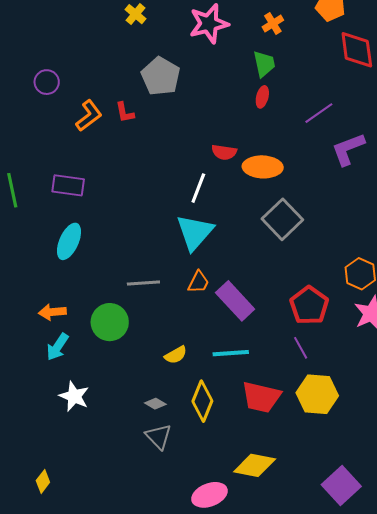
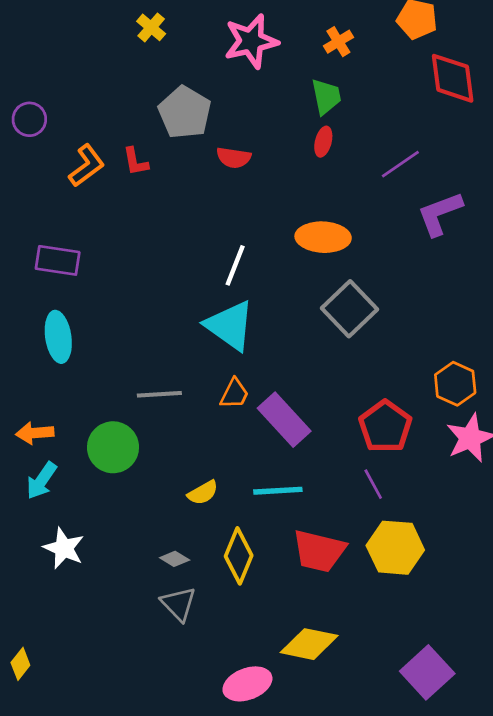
red semicircle: (224, 152) -> (234, 158), moved
cyan triangle: (195, 232) -> (230, 326), turned -36
cyan ellipse: (69, 241) -> (58, 337), turned -33

